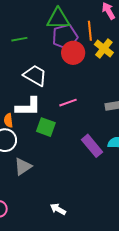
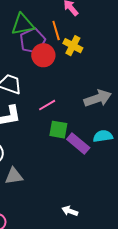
green square: (46, 127) -> (58, 130), moved
gray triangle: (23, 167) -> (14, 176), turned 36
white arrow: (58, 209) -> (70, 211), moved

